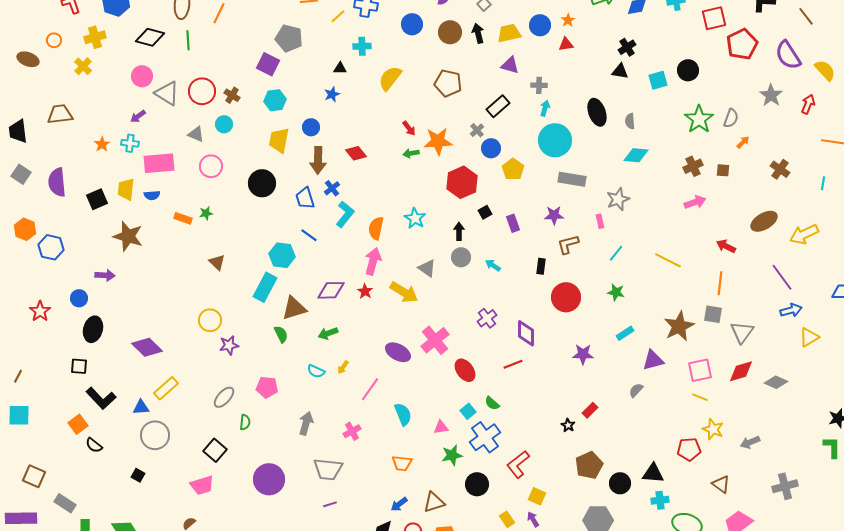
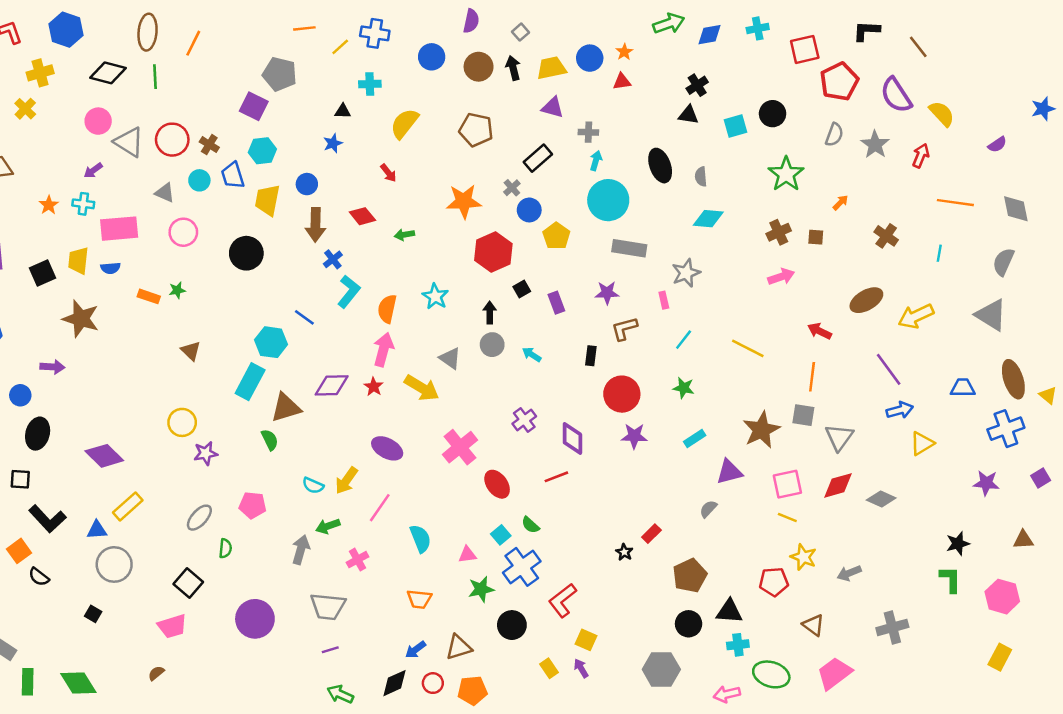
gray semicircle: (731, 118) -> (834, 135), moved
red arrow: (409, 128) -> (388, 173), moved
green arrow: (411, 153) -> (404, 235), moved
blue trapezoid: (305, 198) -> (233, 175), moved
green arrow: (328, 333) -> (328, 526), moved
purple ellipse: (398, 352) -> (387, 448), moved
purple star: (583, 354) -> (634, 436), moved
yellow arrow: (343, 367) -> (346, 480), size x1.6
brown pentagon: (589, 465) -> (690, 576), moved

